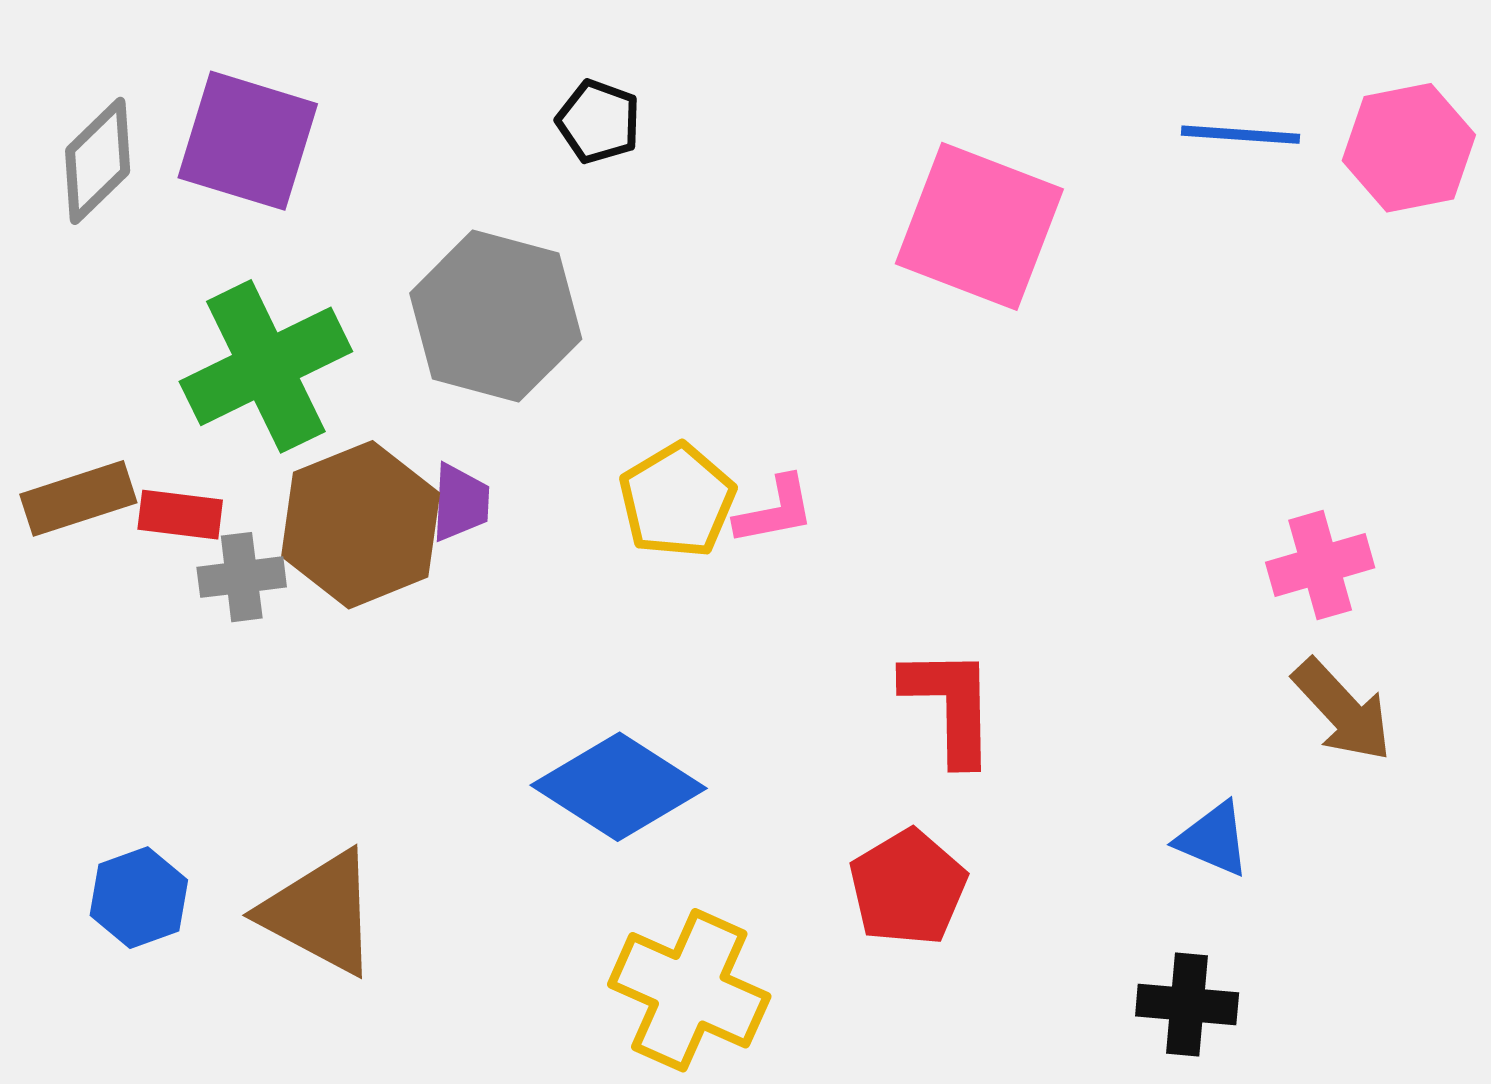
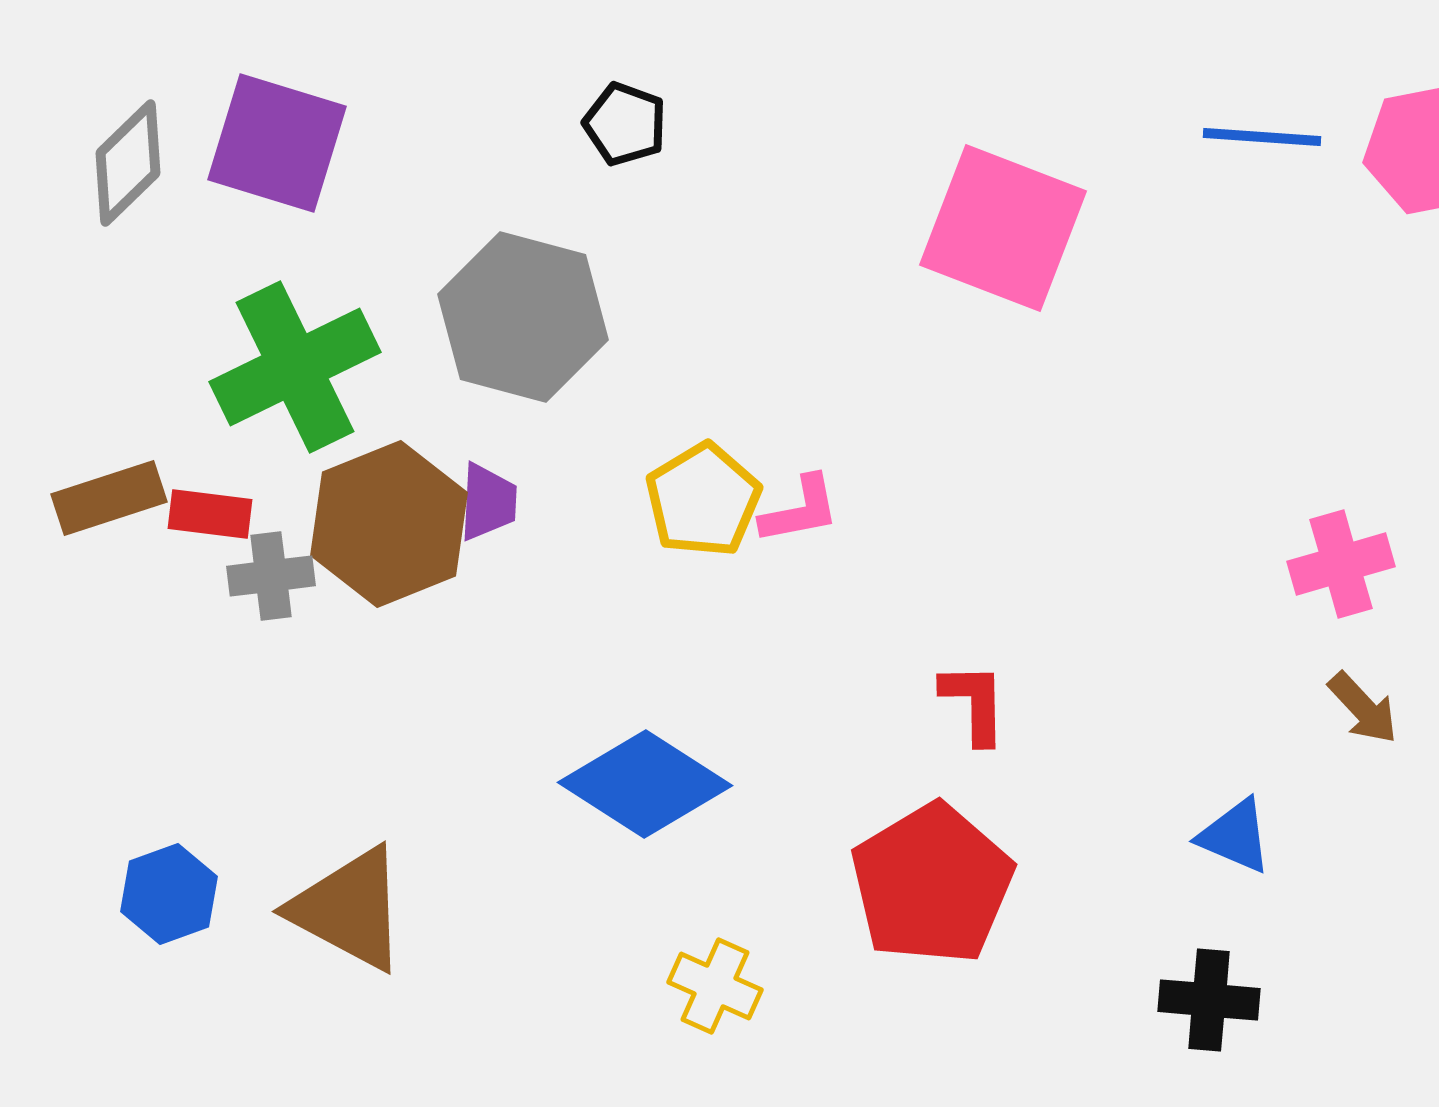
red L-shape: (950, 705) -> (974, 703), size x0.7
brown arrow: (1342, 710) -> (1363, 708), size x0.7
red pentagon: (908, 888) -> (932, 884), size x1.4
yellow cross: (689, 990) -> (715, 986), size x0.6

